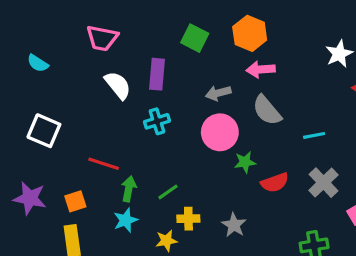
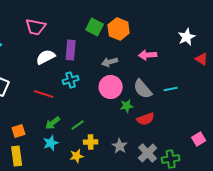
orange hexagon: (250, 33) -> (119, 29), moved
pink arrow: (261, 69) -> (148, 55), moved
white semicircle: (118, 85) -> (46, 57), turned -78
gray semicircle: (267, 110) -> (143, 89), moved
red line: (104, 164) -> (44, 94), moved
gray cross: (323, 183) -> (148, 153), moved
green arrow: (129, 189) -> (53, 123), turned -140

